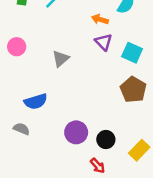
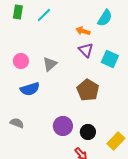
pink circle: (17, 47) -> (21, 61), moved
brown pentagon: (133, 90) -> (88, 90), moved
blue semicircle: (36, 101) -> (30, 89), moved

